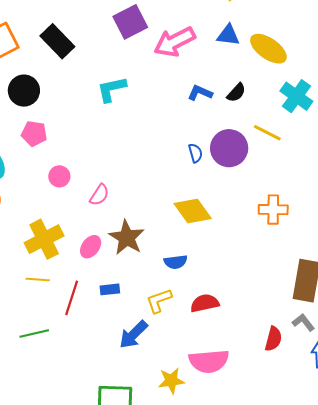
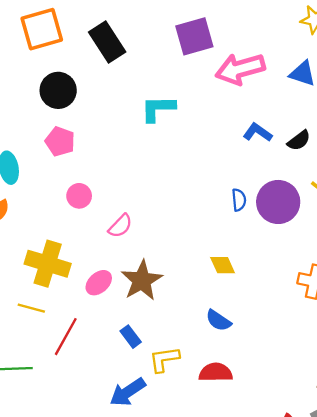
yellow diamond: (193, 211) -> (223, 265), size x0.6
yellow cross: (44, 239) -> (48, 264), turned 33
blue semicircle: (176, 262) -> (218, 320), moved, turned 30
blue rectangle: (110, 289) -> (131, 337), moved, turned 48

